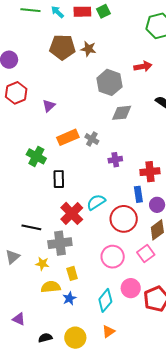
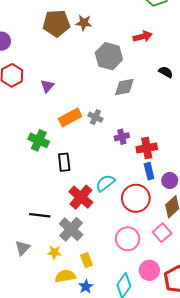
red cross: (150, 172) -> (147, 148), moved
gray cross: (60, 243) -> (71, 229), turned -35

